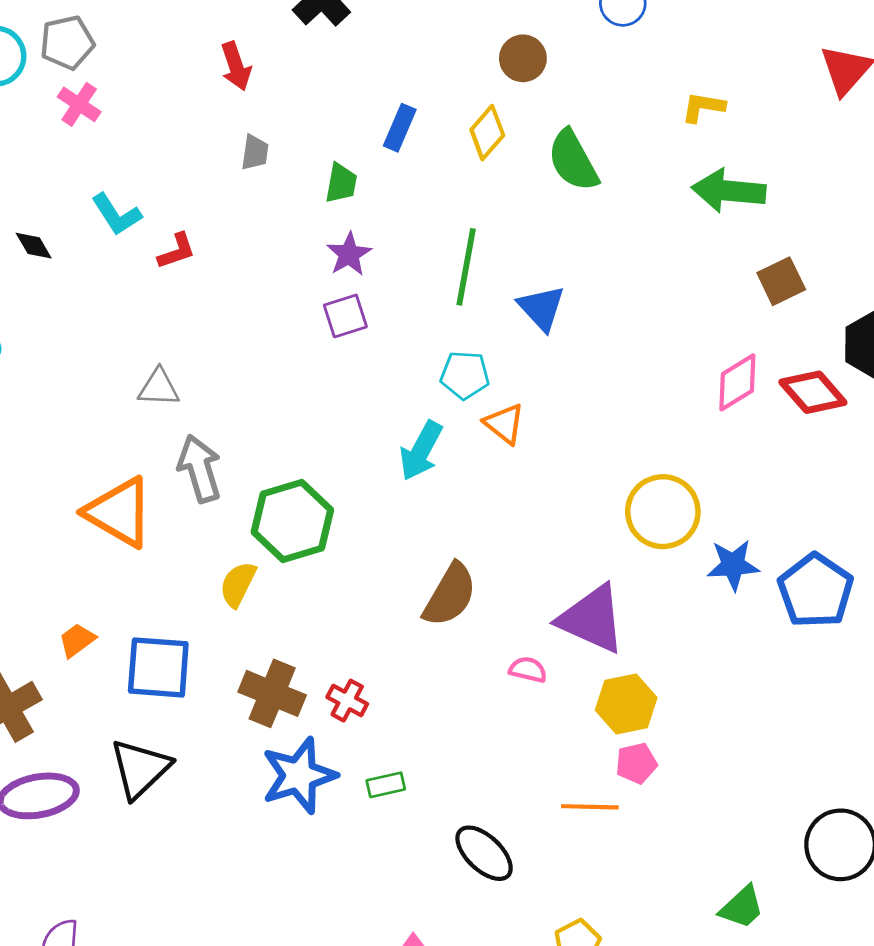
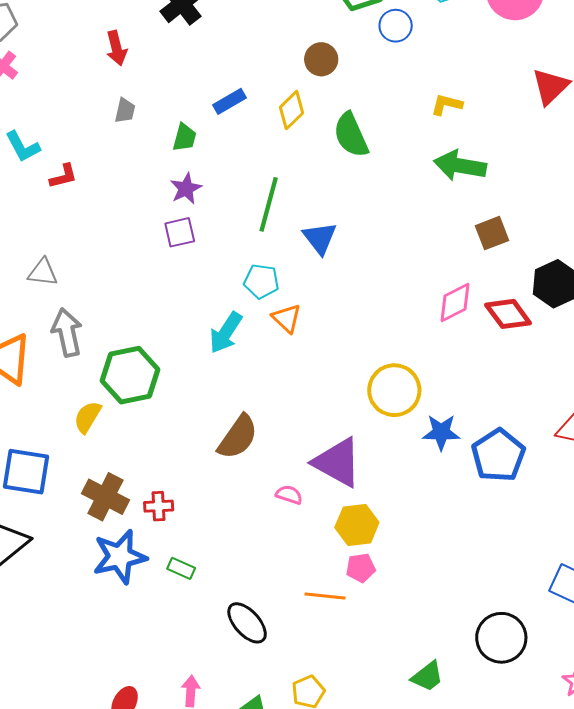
blue rectangle: (400, 128) -> (230, 101), turned 32
red cross: (347, 701) -> (159, 506), turned -36
green rectangle: (386, 785) -> (181, 568), turned 32

